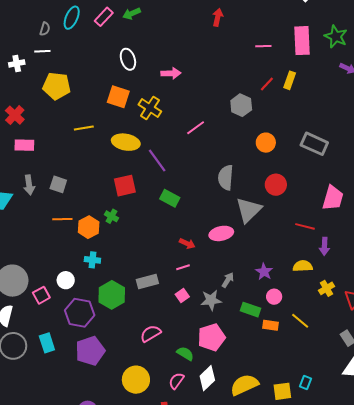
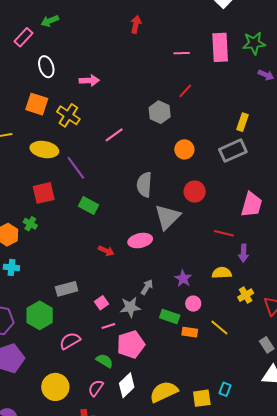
pink rectangle: (104, 17) -> (24, 37), moved
green star: (336, 37) -> (254, 43), turned -30
yellow rectangle: (290, 80) -> (243, 122), moved
gray rectangle: (314, 144) -> (233, 151), turned -48
pink line: (183, 267) -> (108, 326), moved
green hexagon: (112, 295) -> (40, 315), moved

